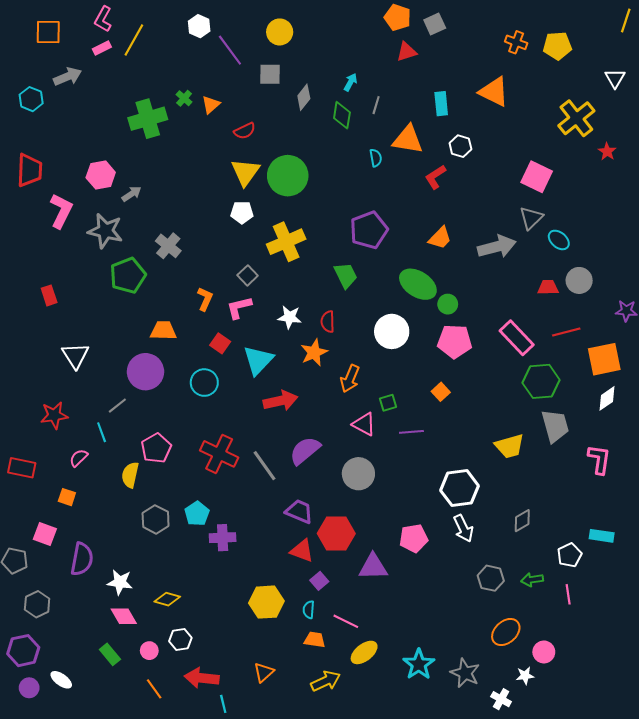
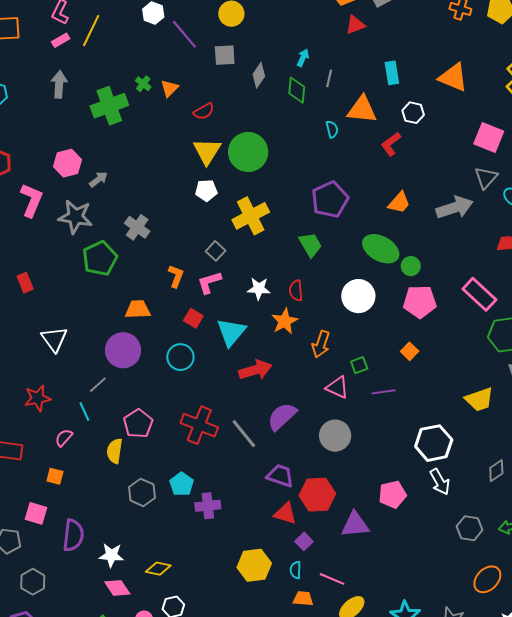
gray arrow: (68, 77) -> (59, 84), moved, turned -60
orange triangle: (494, 92) -> (453, 77), moved

